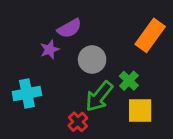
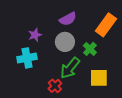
purple semicircle: (69, 28) -> (68, 19), moved
green cross: (129, 81) -> (90, 49), moved
cyan cross: (27, 93) -> (27, 58), moved

